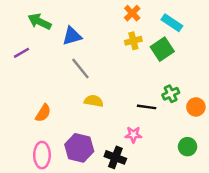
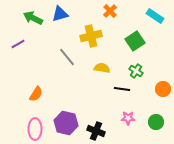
cyan rectangle: (172, 23) -> (155, 16), moved
blue triangle: (72, 36) -> (60, 14), moved
yellow cross: (133, 41) -> (91, 36), moved, size x1.5
green cross: (171, 94) -> (136, 71), moved, turned -32
yellow semicircle: (94, 101) -> (102, 68), moved
pink star: (133, 135) -> (128, 118), moved

